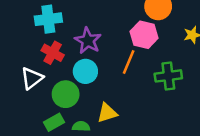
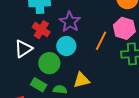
pink hexagon: (144, 35) -> (124, 28), moved
green rectangle: (54, 122) -> (39, 85), turned 56

